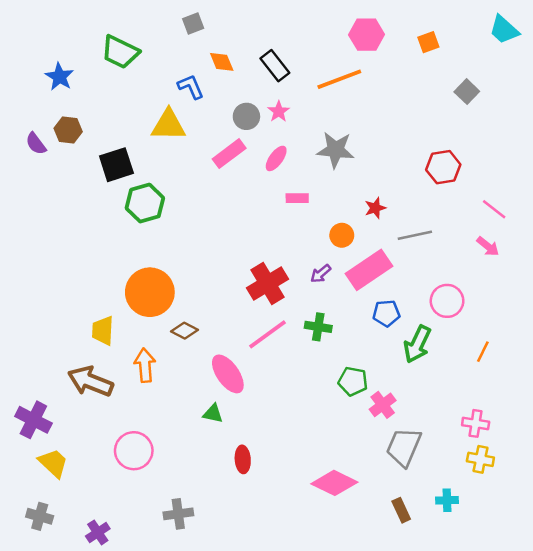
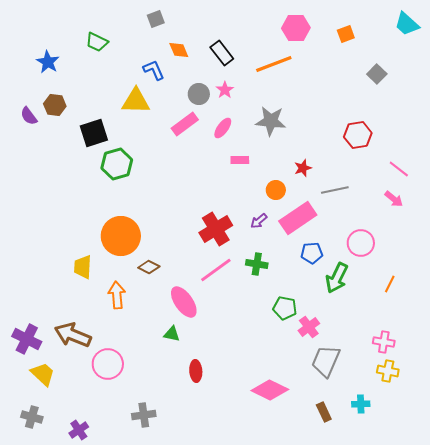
green trapezoid: (120, 52) -> (97, 42), size x0.7
brown arrow: (90, 381) -> (73, 335), moved

